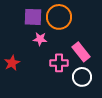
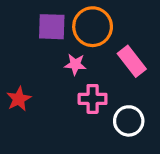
pink star: (40, 39) -> (75, 64), moved
pink rectangle: (81, 52) -> (132, 61), moved

